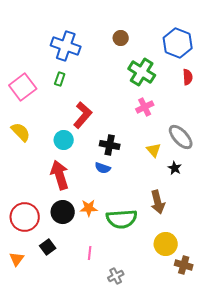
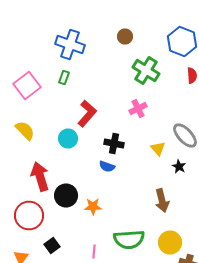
pink cross: (145, 107) -> (138, 108), moved
red arrow: (60, 175) -> (40, 176), moved
black circle: (63, 212) -> (66, 196), moved
green semicircle: (122, 219) -> (129, 240), moved

